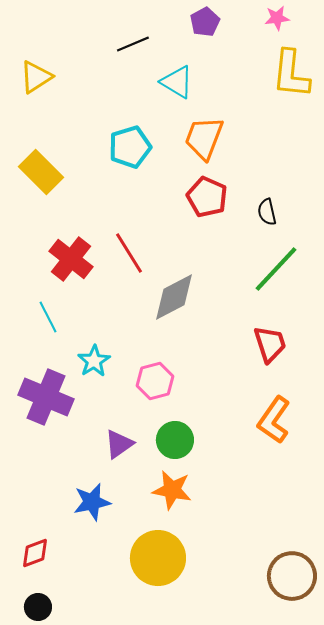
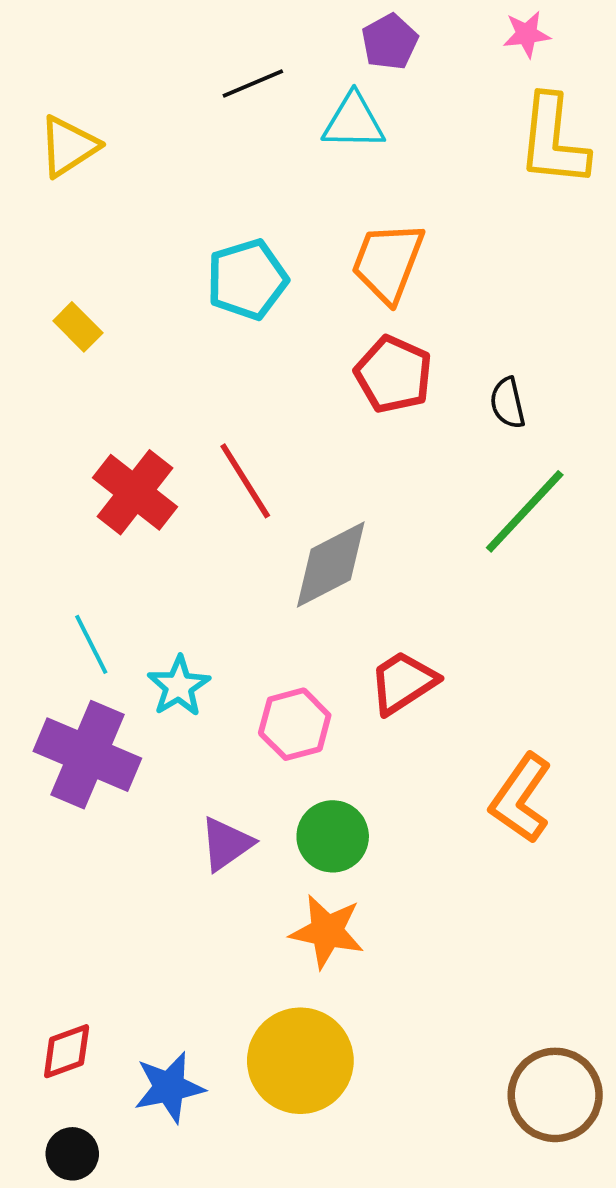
cyan triangle: (177, 82) -> (354, 122), moved, turned -30
yellow rectangle: (41, 172) -> (78, 327), size x0.6
cyan line: (48, 317) -> (91, 644), moved
red trapezoid: (270, 344) -> (403, 682), moved, turned -105
blue star: (92, 502) -> (169, 1087), moved

